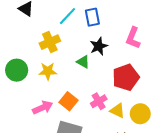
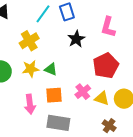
green triangle: (83, 62) -> (51, 69), moved
orange square: (69, 101) -> (54, 95), turned -36
pink arrow: (43, 108) -> (30, 104), turned 114

